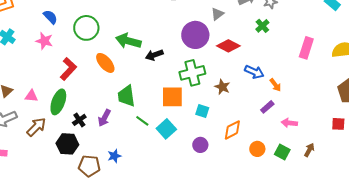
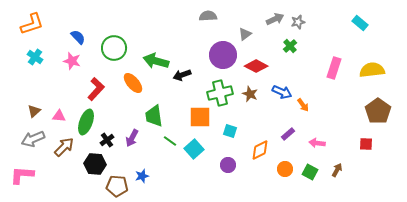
brown star: (222, 87) -> (250, 94), moved
purple rectangle: (267, 107) -> (288, 134), moved

